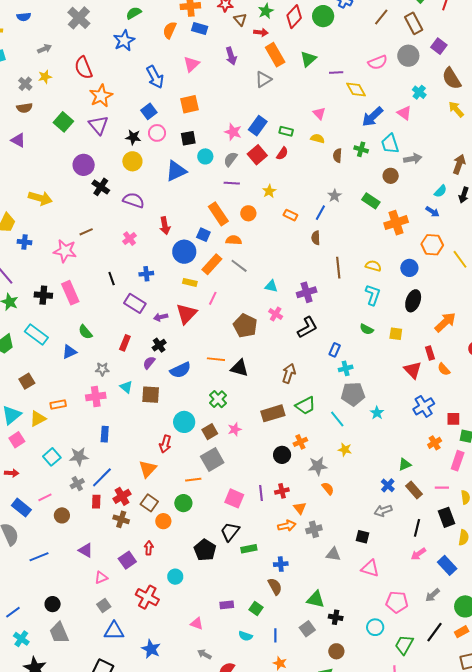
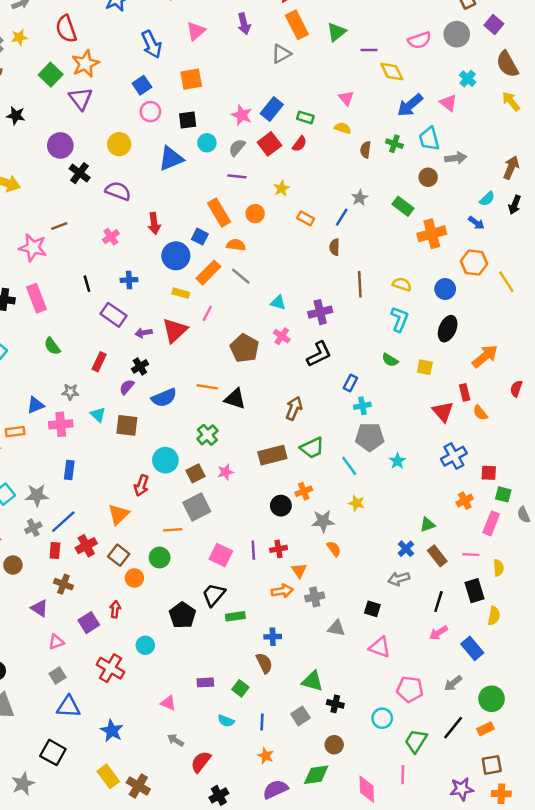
green square: (63, 122) -> (51, 75), moved
black star: (133, 137) -> (16, 115), moved
blue triangle: (69, 352) -> (35, 405), moved
brown cross: (121, 519) -> (63, 584), moved

